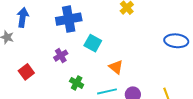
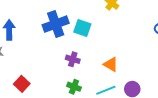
cyan square: (93, 43) -> (82, 28), moved
purple cross: (61, 56) -> (73, 59), moved, turned -32

